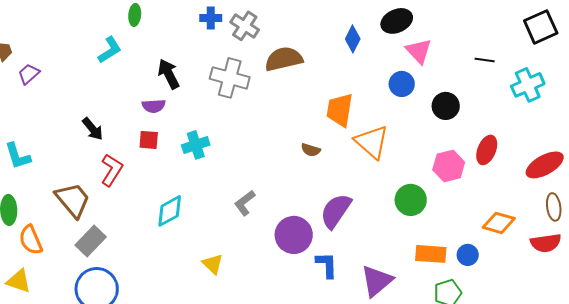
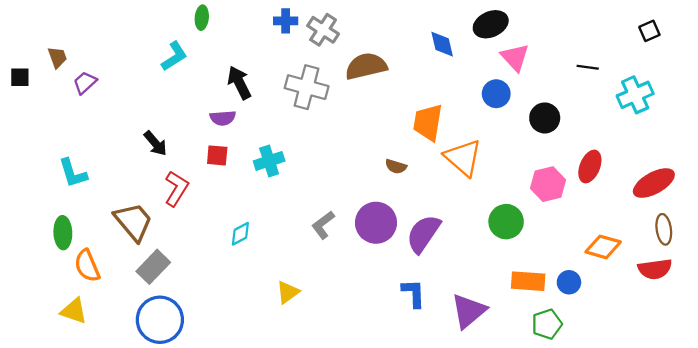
black square: (541, 27) -> (649, 31), size x0.6
blue diamond: (353, 39) -> (442, 44), turned -40
cyan diamond: (170, 211) -> (240, 234), size x0.7
purple circle: (294, 235) -> (376, 223), moved
yellow triangle: (213, 264) -> (288, 292), turned 40

